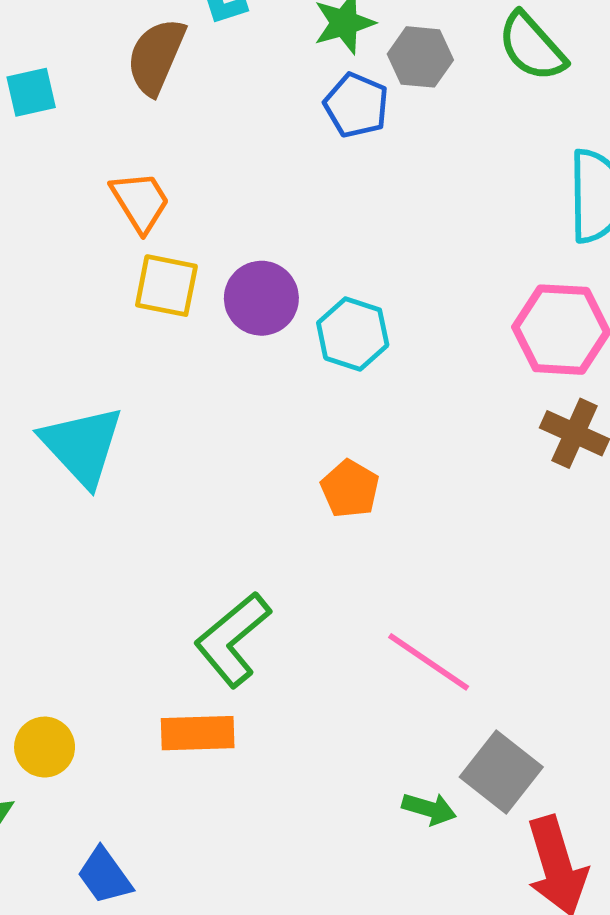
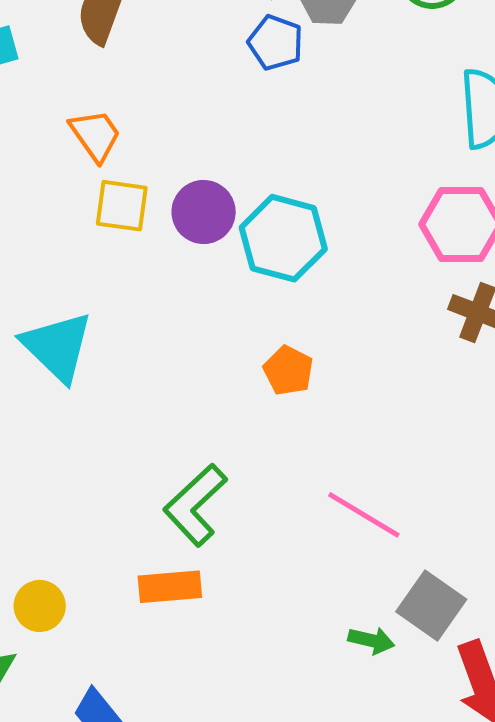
cyan hexagon: (353, 334) -> (283, 238), size x1.4

